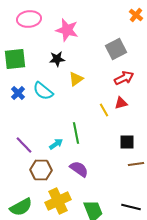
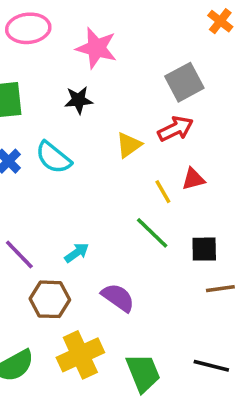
red arrow: (124, 78) -> (175, 129), moved
yellow triangle: (76, 79) -> (129, 145), moved
green line: (76, 133) -> (152, 233), moved, turned -35

